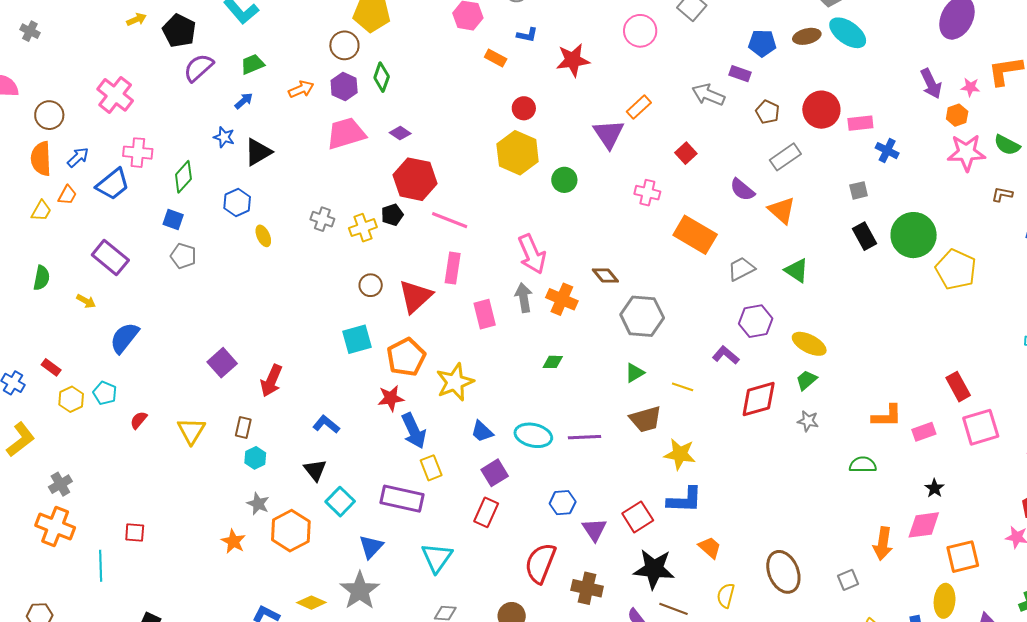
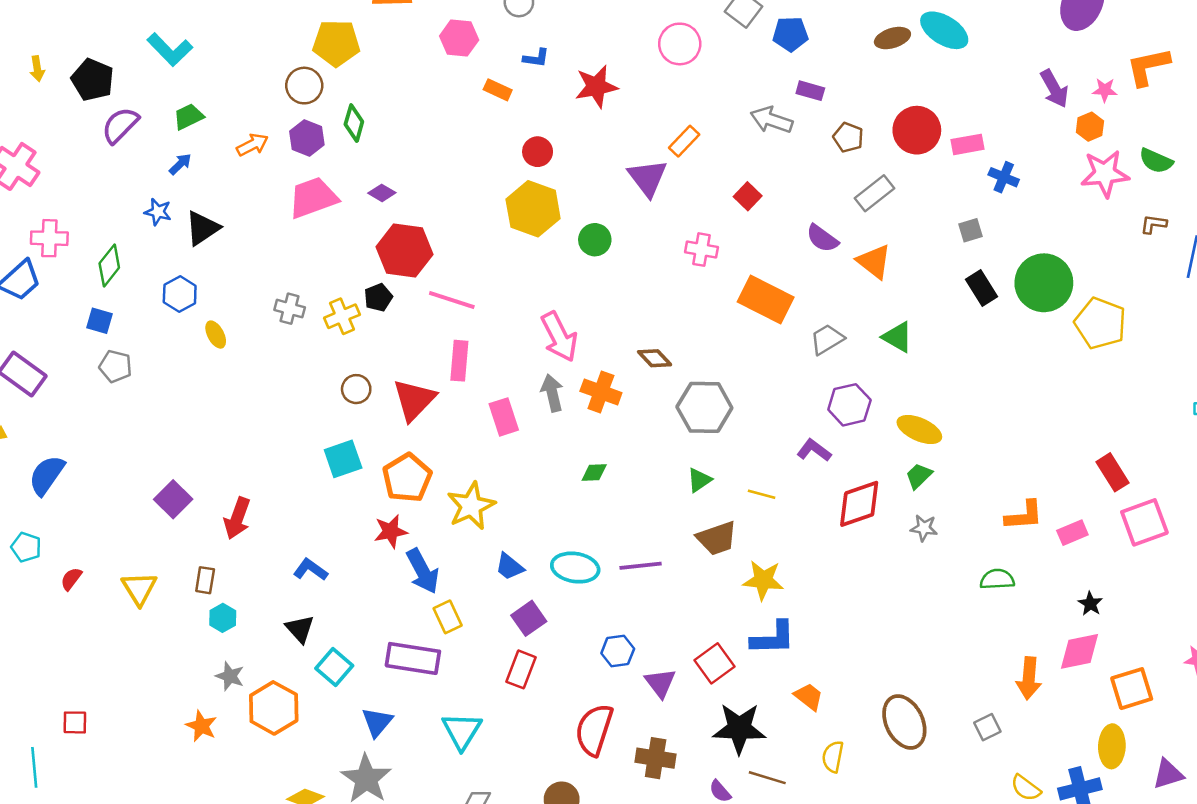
yellow arrow: (136, 19) -> (37, 69), turned 108
blue pentagon: (762, 43) -> (790, 34), moved

